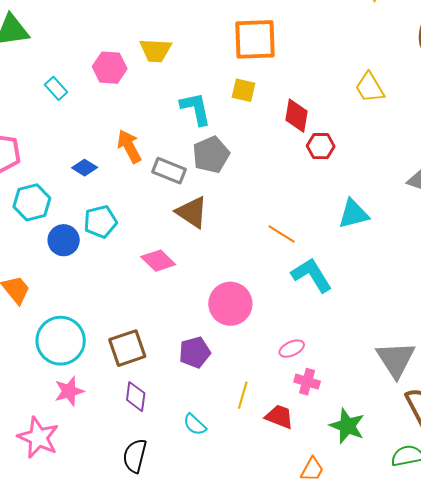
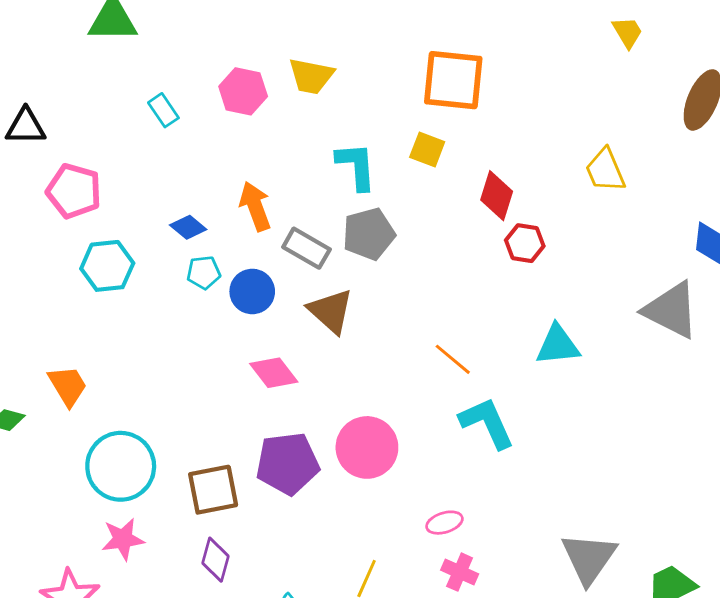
cyan pentagon: (100, 222) -> (204, 273), moved, size x0.7
blue circle: (64, 240) -> (252, 291), moved
purple pentagon: (195, 352) -> (288, 463), moved, size x1.4

